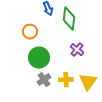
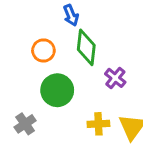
green diamond: (69, 19) -> (86, 47), moved
gray cross: (44, 80) -> (25, 124), moved

